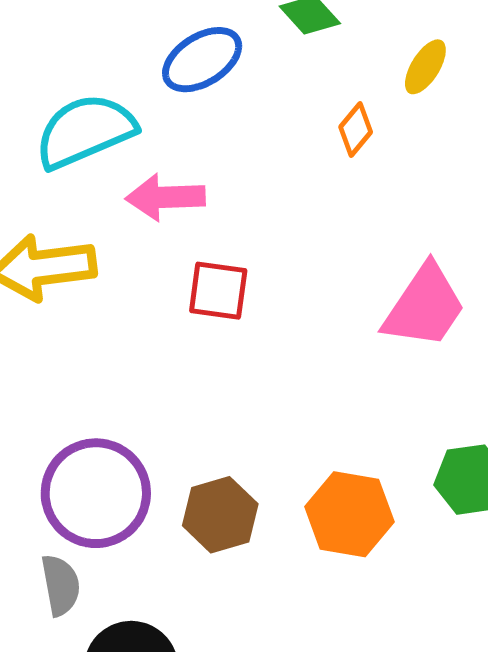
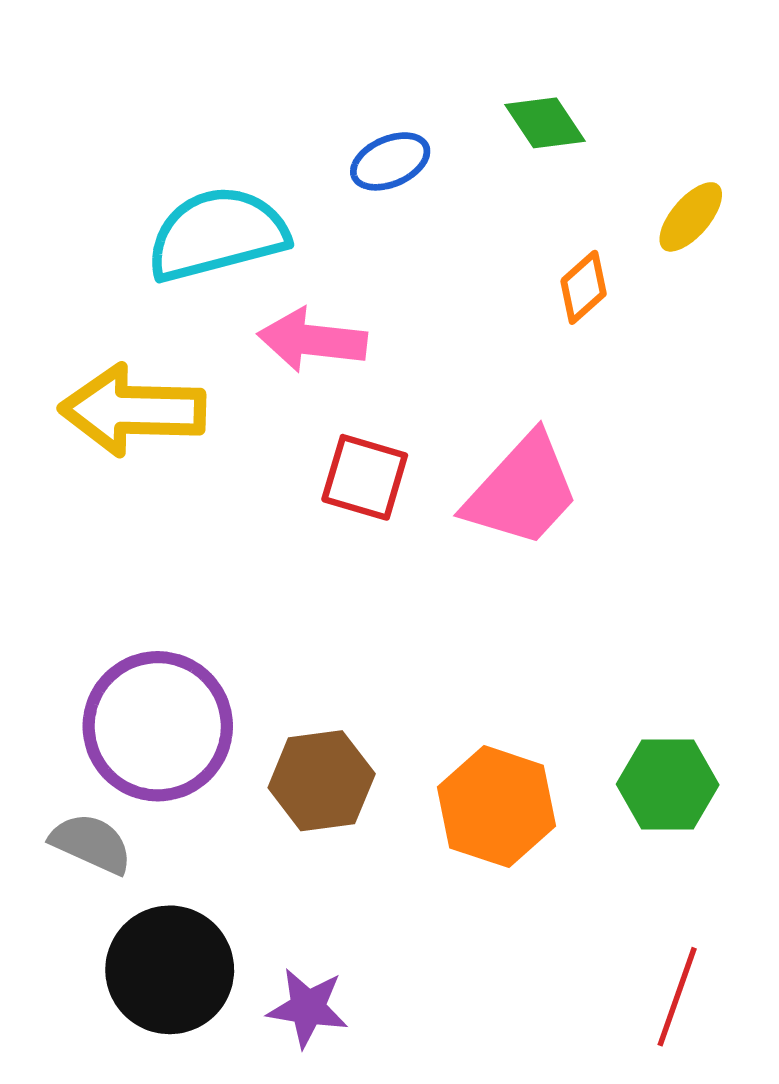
blue ellipse: (202, 60) -> (390, 161), size x0.7
pink trapezoid: (425, 306) -> (522, 491), moved
gray semicircle: (61, 585) -> (91, 843), turned -64

